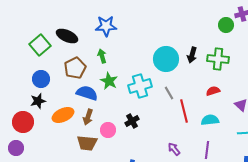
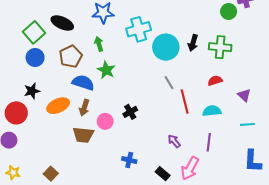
blue circle: (41, 79) -> (35, 58), moved
cyan cross: (140, 86) -> (139, 29), moved

